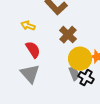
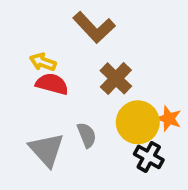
red semicircle: (33, 50) -> (52, 84), moved, turned -42
gray semicircle: (74, 74) -> (87, 135), moved

